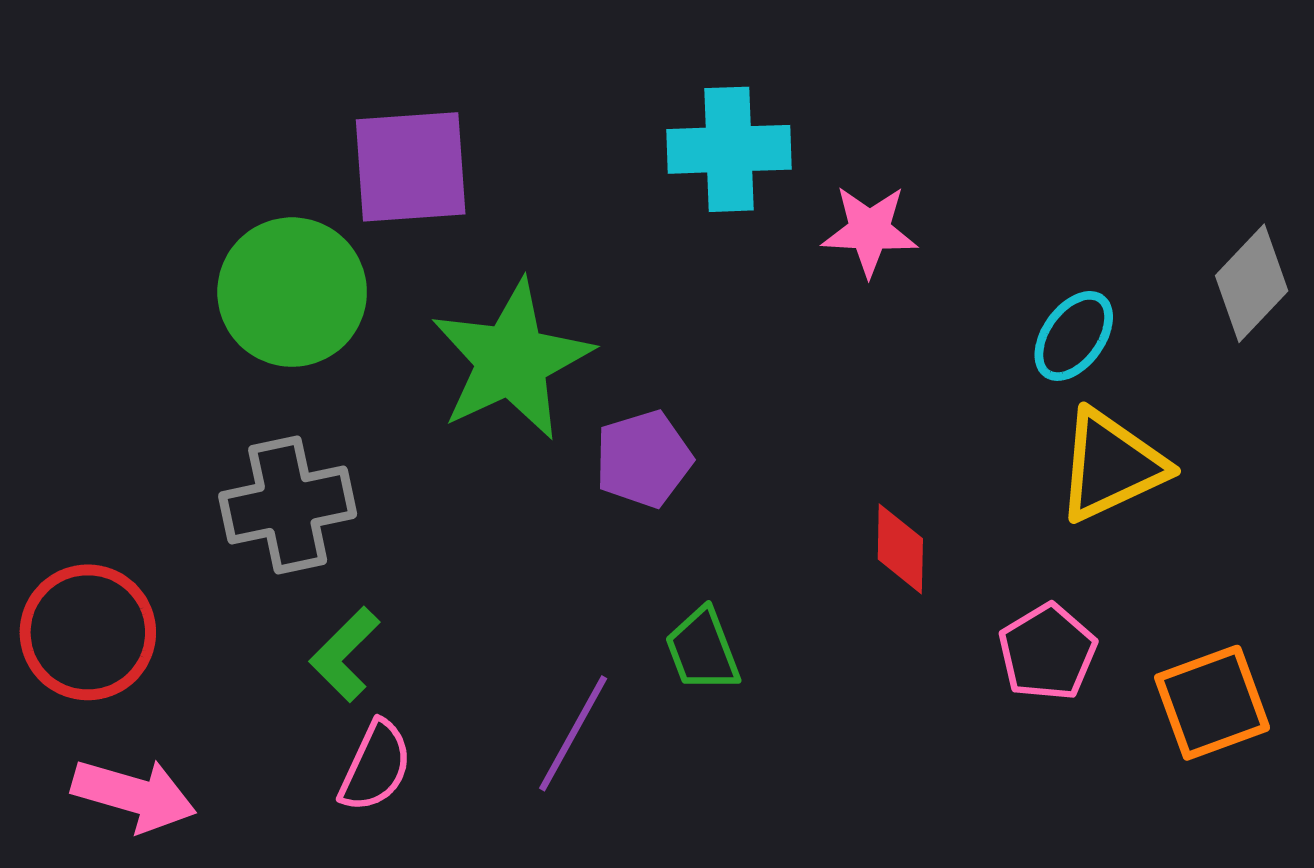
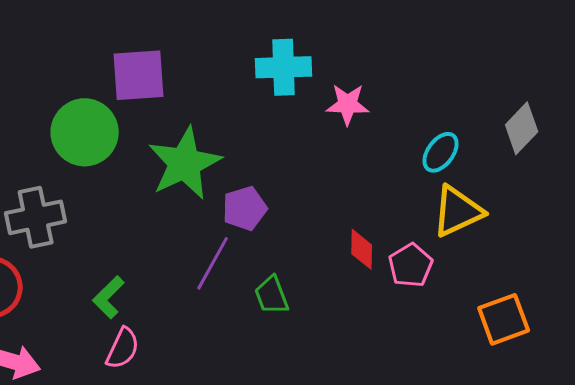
gray cross: (288, 505) -> (36, 217), moved
pink pentagon: (1047, 652) -> (411, 265), moved
purple line: (573, 733) -> (213, 263), moved

